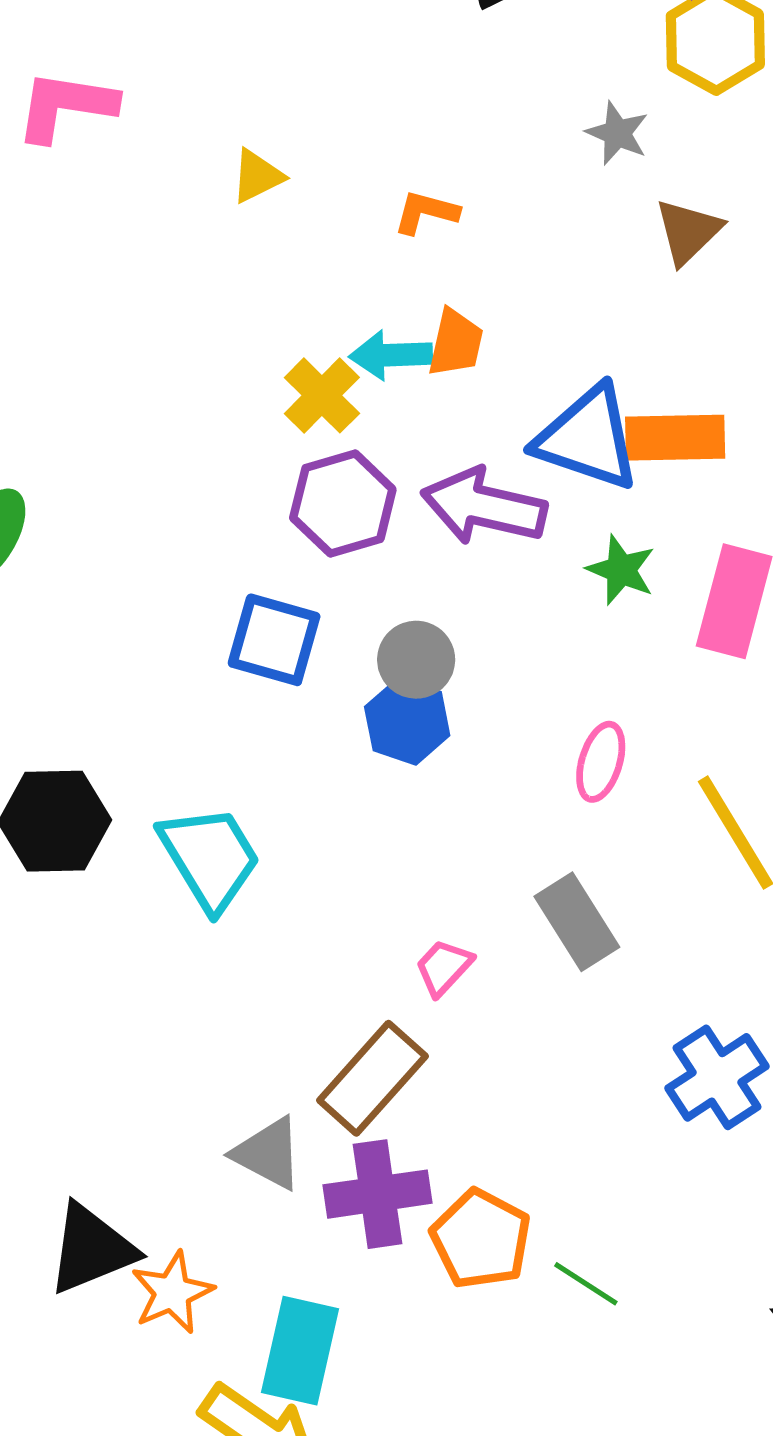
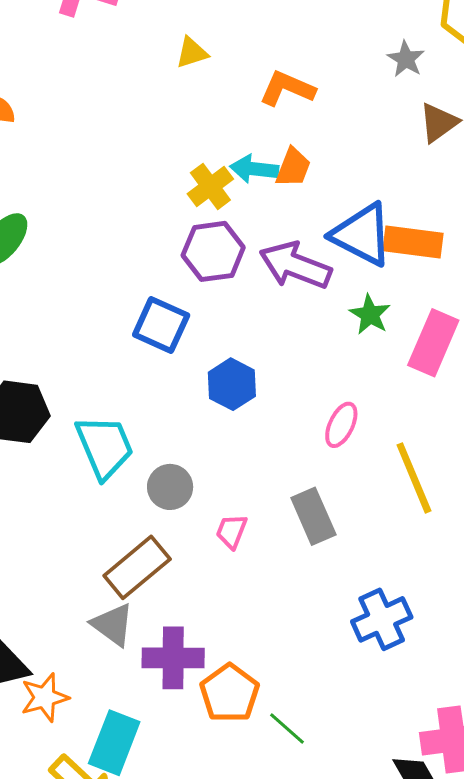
orange L-shape: (426, 212) -> (287, 88), size x1.4
gray circle: (416, 660) -> (170, 487), moved
pink trapezoid: (444, 967) -> (232, 531), turned -30
brown rectangle: (372, 1078) -> (137, 567), moved

